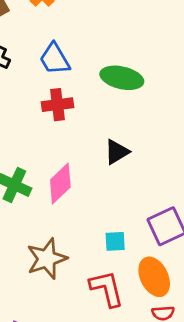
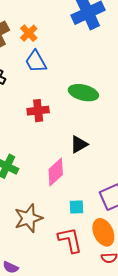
blue trapezoid: (55, 59) -> (36, 62), moved
pink diamond: (60, 184) -> (56, 172), moved

